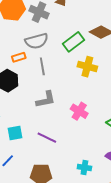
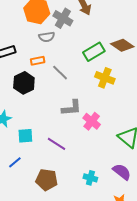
gray semicircle: (37, 41) -> (47, 37), moved, size x0.7
gray line: (42, 66) -> (60, 73), turned -42
gray L-shape: (46, 100) -> (72, 108), moved

